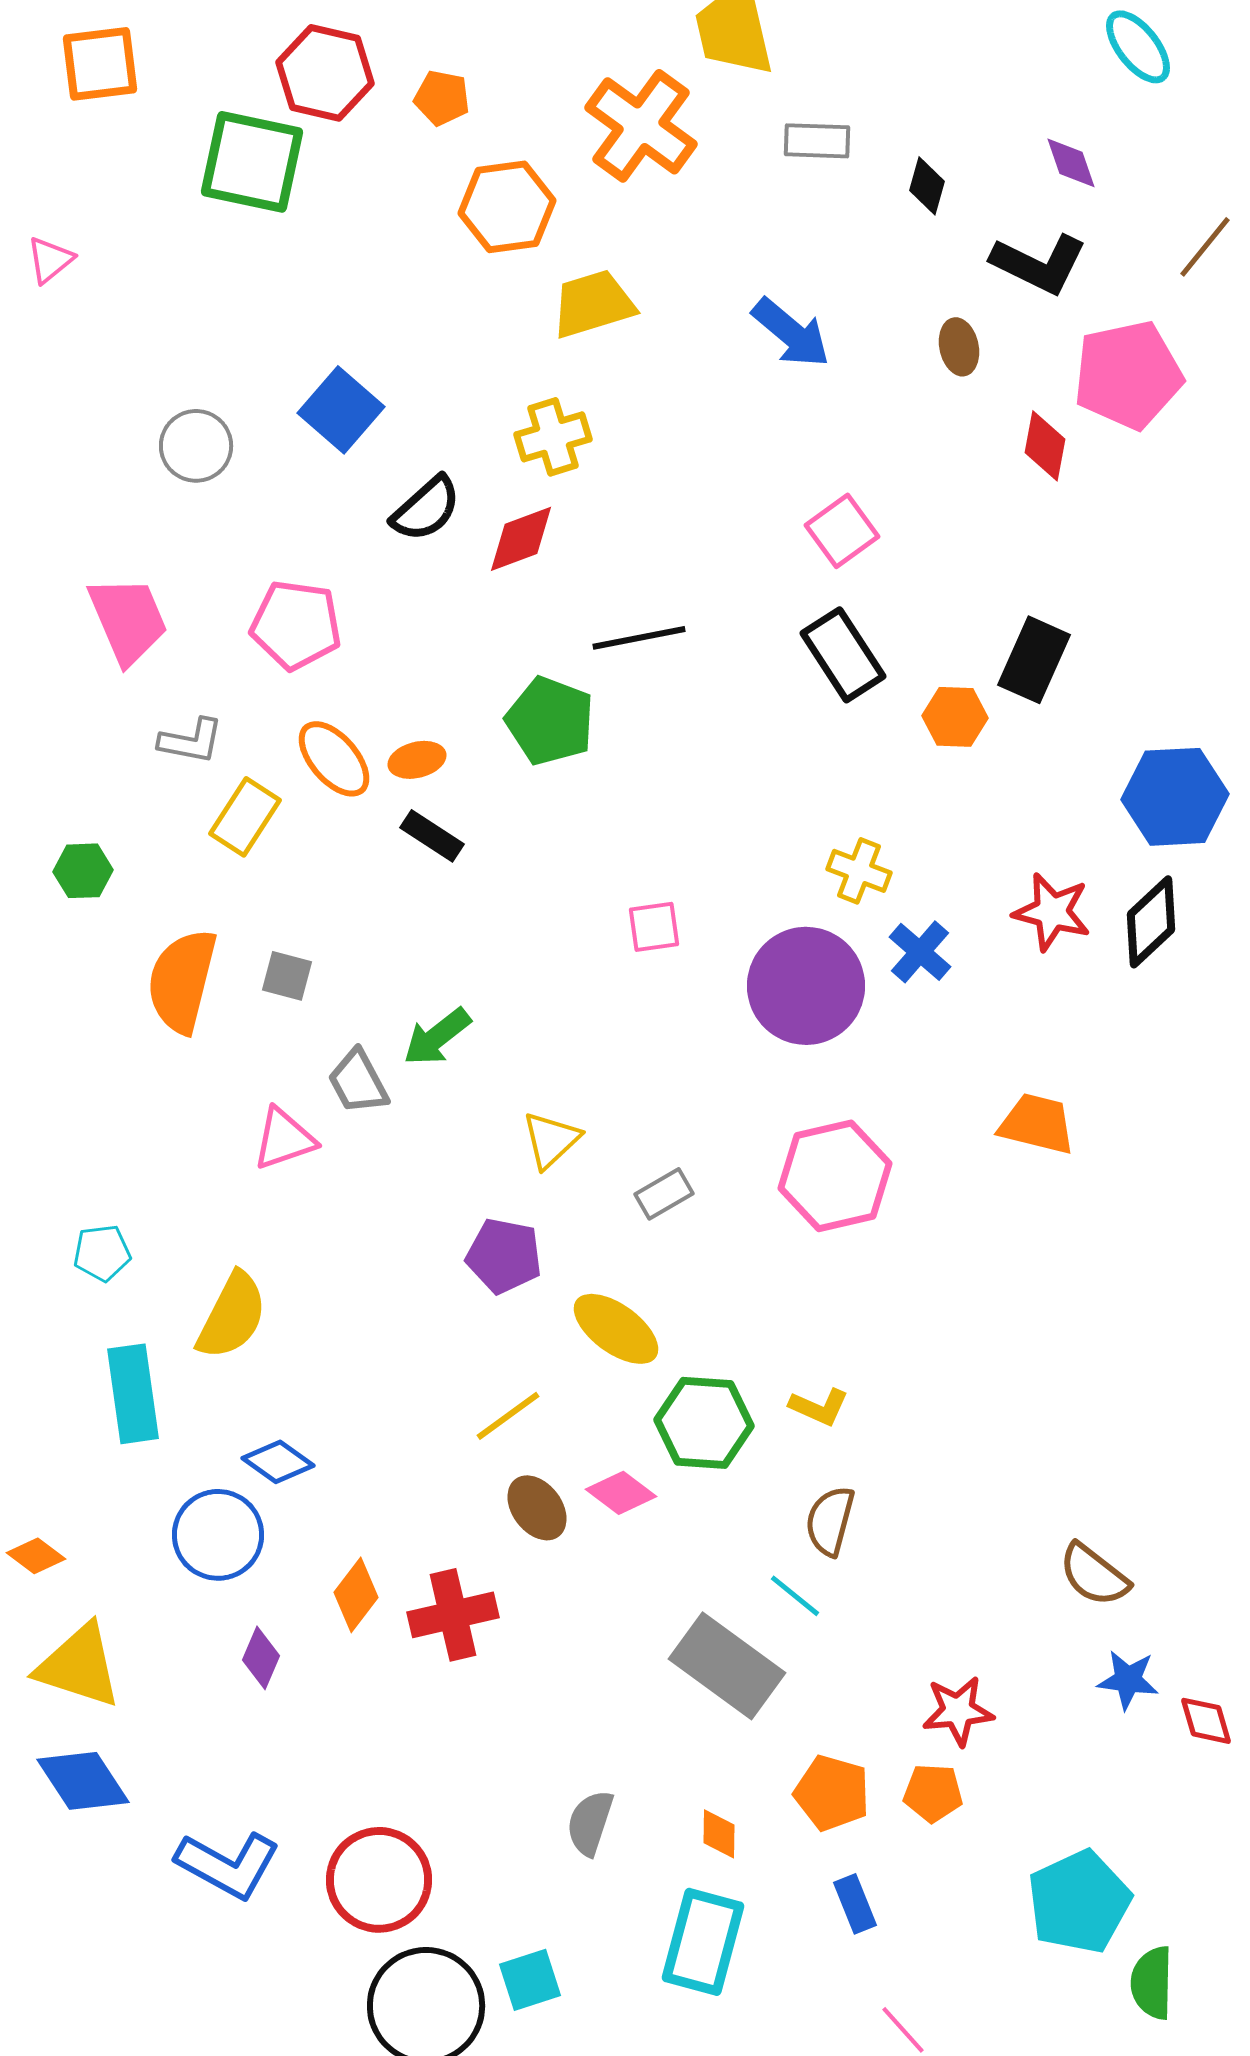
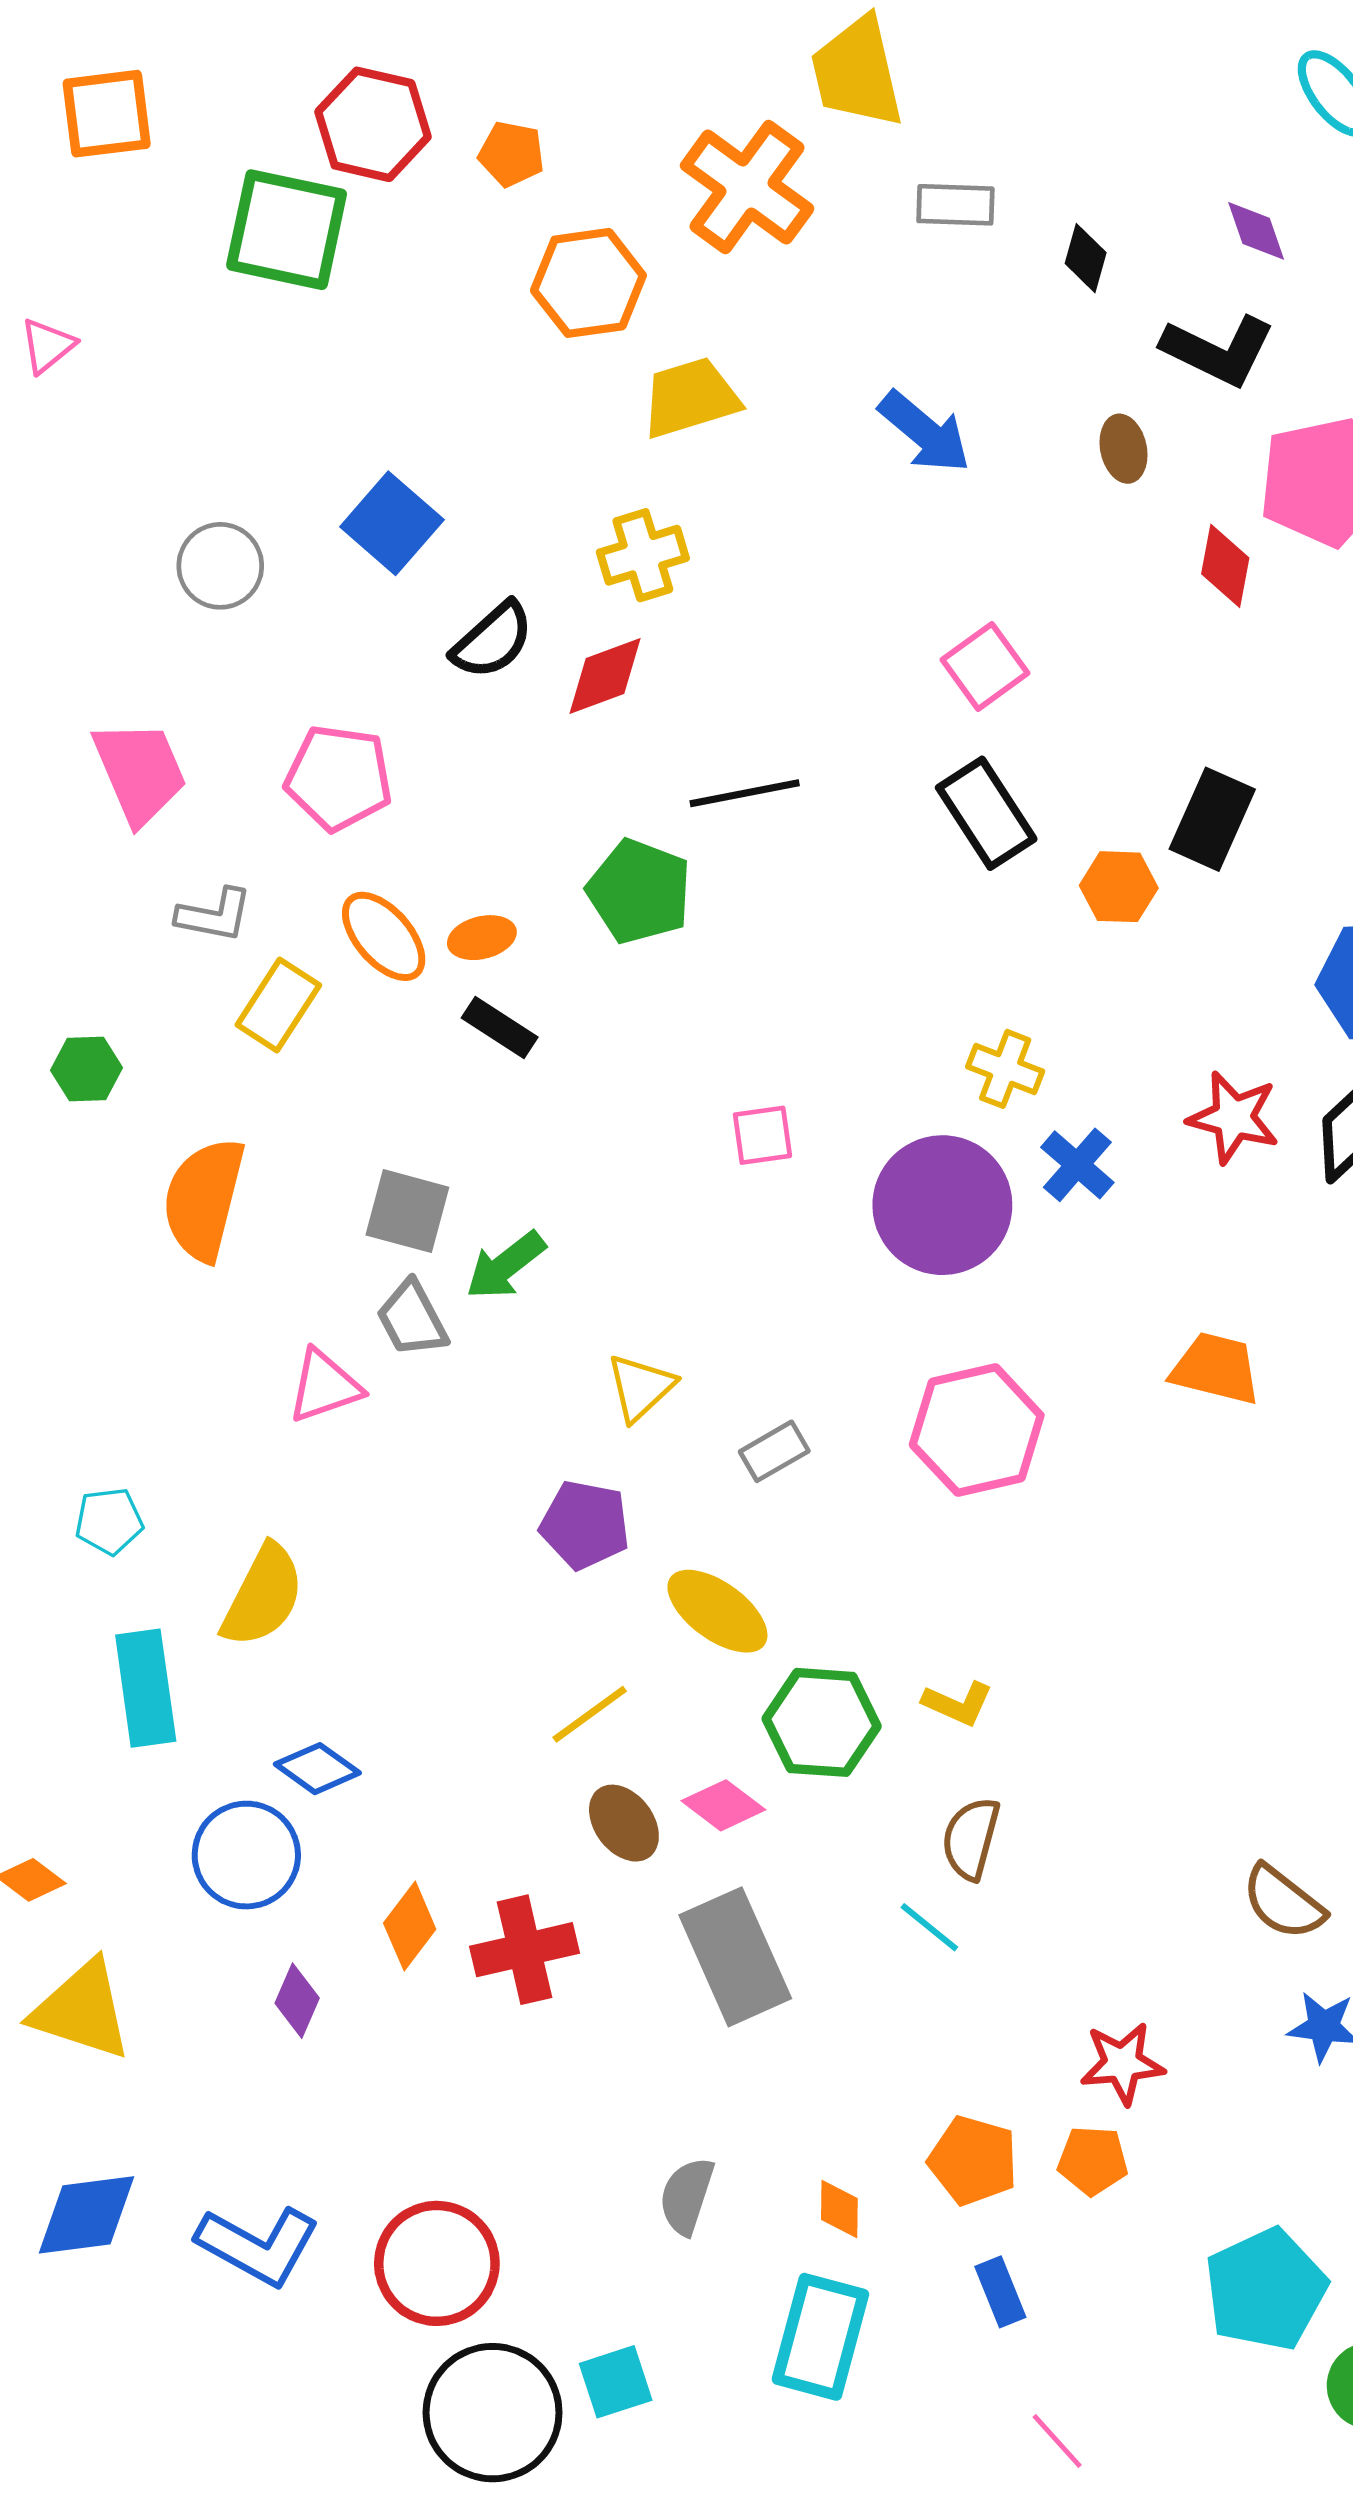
gray square: (287, 976) -> (407, 1211), moved, size x1.4
gray rectangle: (727, 1666) -> (735, 1957), moved, turned 30
blue diamond: (83, 1781) -> (86, 2215), moved, turned -64

